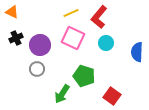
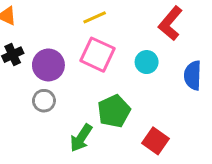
red L-shape: (99, 17) -> (170, 23), moved
green pentagon: (84, 76) -> (114, 111), turned 30

